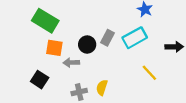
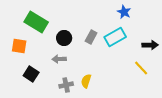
black circle: (87, 44) -> (64, 38), moved
orange square: (54, 48) -> (19, 46), moved
yellow line: (149, 73) -> (141, 68), moved

